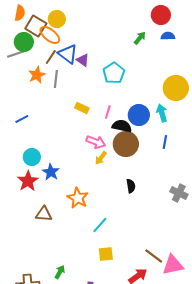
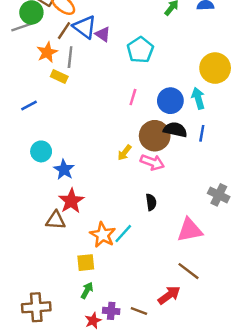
yellow rectangle: (82, 108) -> (59, 77), moved
black semicircle: (122, 126) -> (175, 130), moved
pink arrow: (96, 142) -> (152, 162), moved
red star: (28, 181) -> (71, 201), moved
black semicircle: (131, 186) -> (151, 202), moved
orange star: (78, 198) -> (103, 235), moved
yellow square: (106, 254) -> (86, 263), moved
pink triangle: (173, 265) -> (190, 230), moved
green arrow: (60, 272) -> (87, 290), moved

